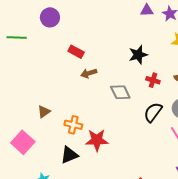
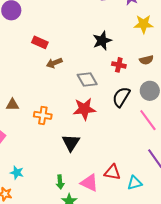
brown triangle: (44, 112) -> (12, 105), turned 40
red star: (97, 140) -> (84, 109), moved
black triangle: (69, 155) -> (71, 143), moved, turned -30

